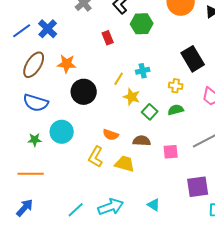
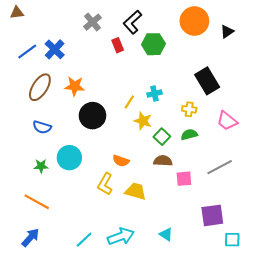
red rectangle: (108, 38) -> (118, 45), moved
blue semicircle: (36, 103) -> (42, 127), size x0.7
brown semicircle: (142, 141) -> (163, 161), moved
orange line: (31, 174) -> (37, 202), turned 30

